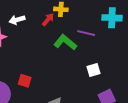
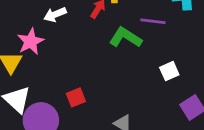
red square: (25, 81) -> (76, 97), turned -32

